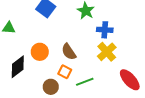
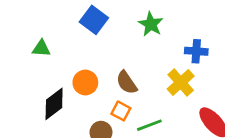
blue cross: (105, 30) -> (196, 51), moved

